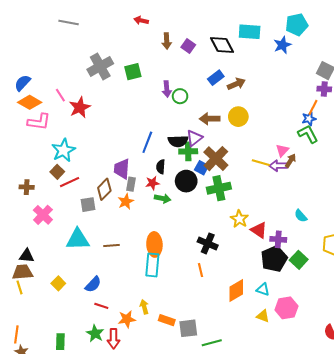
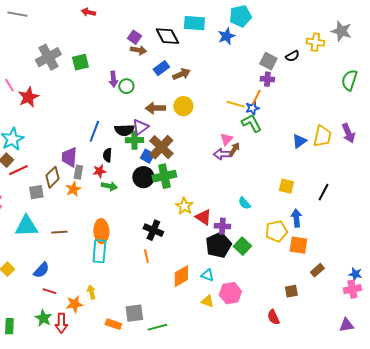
brown arrow: (167, 41) -> (138, 50), moved, turned -77
yellow line: (261, 163) -> (235, 104), moved
black circle: (186, 181) -> (143, 177), moved
orange rectangle: (167, 320) -> (113, 324), moved

